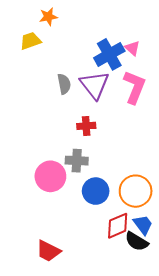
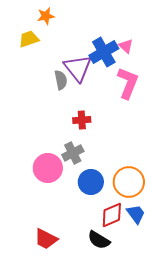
purple triangle: (95, 85) -> (78, 68), moved
gray cross: (77, 161) -> (73, 153), turned -30
black semicircle: (137, 241) -> (99, 240), moved

